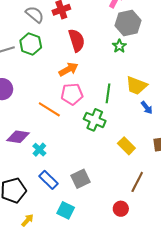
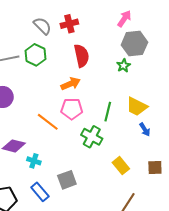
cyan cross: (39, 150) -> (34, 161), turned -32
gray square: (81, 179) -> (67, 180), moved

